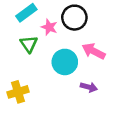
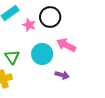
green triangle: (29, 44) -> (12, 57), moved

